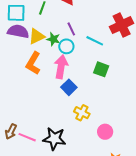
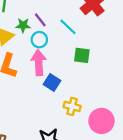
green star: (53, 39) -> (23, 25), moved
cyan line: (95, 41) -> (68, 27), turned 30
pink circle: (105, 132) -> (101, 121), size x1.5

